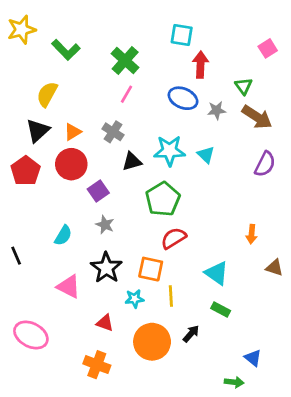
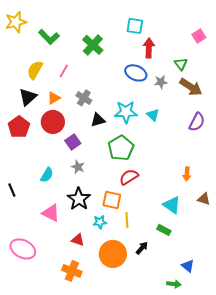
pink line: (126, 94) -> (64, 71), moved
cyan triangle: (217, 273) -> (172, 205), moved

